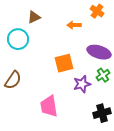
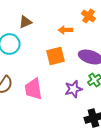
orange square: (64, 63) -> (55, 56), moved
pink trapezoid: (49, 106) -> (33, 89), moved

